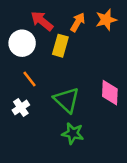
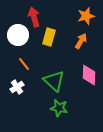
red arrow: (42, 21) -> (34, 17), turned 36
orange arrow: (78, 22) -> (81, 41), moved

